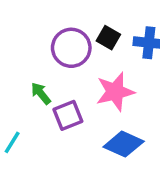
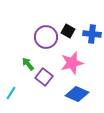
purple square: (68, 115) -> (44, 77), turned -30

